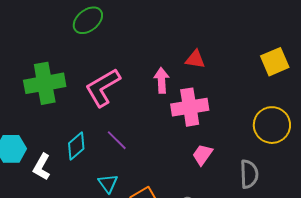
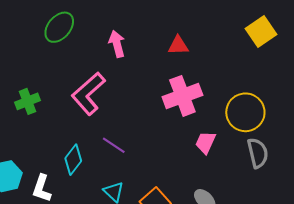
pink arrow: (162, 80) -> (117, 44), moved
green cross: (45, 83) -> (27, 101), size x0.6
yellow circle: (272, 125) -> (245, 112), moved

